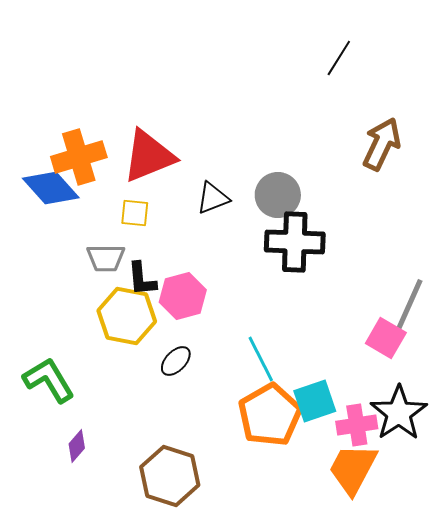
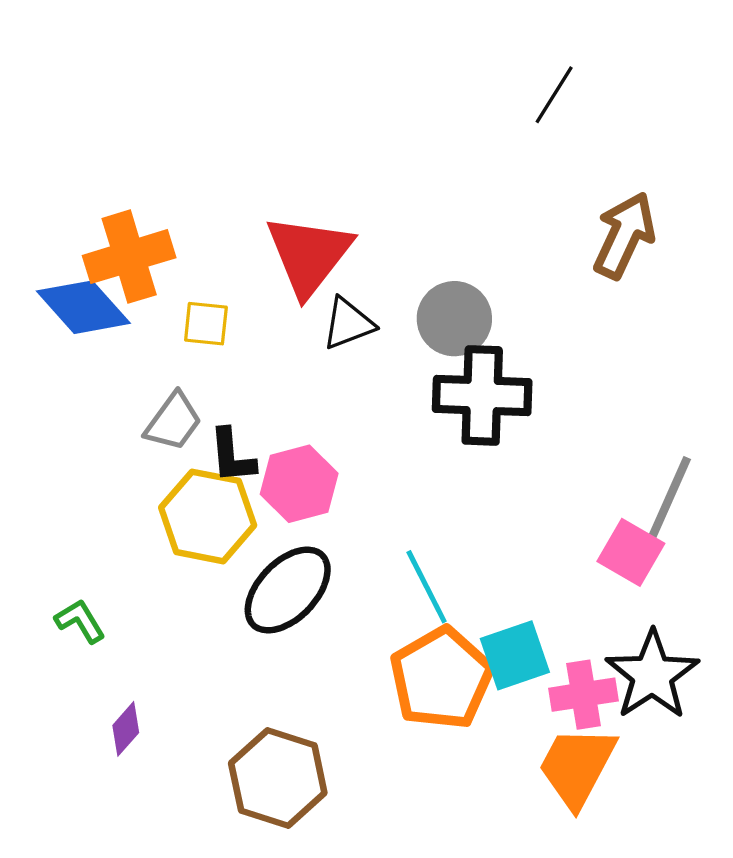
red triangle: (149, 156) -> (309, 255), moved, turned -30
yellow square: (135, 213) -> (206, 324), moved
gray trapezoid: (106, 258) -> (173, 422), turned -54
black ellipse: (176, 361) -> (288, 590), size x1.8
green L-shape: (49, 380) -> (80, 621), size x0.6

